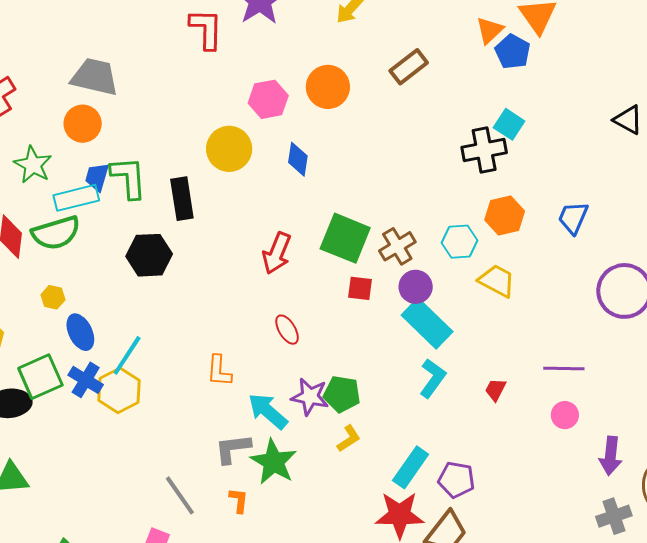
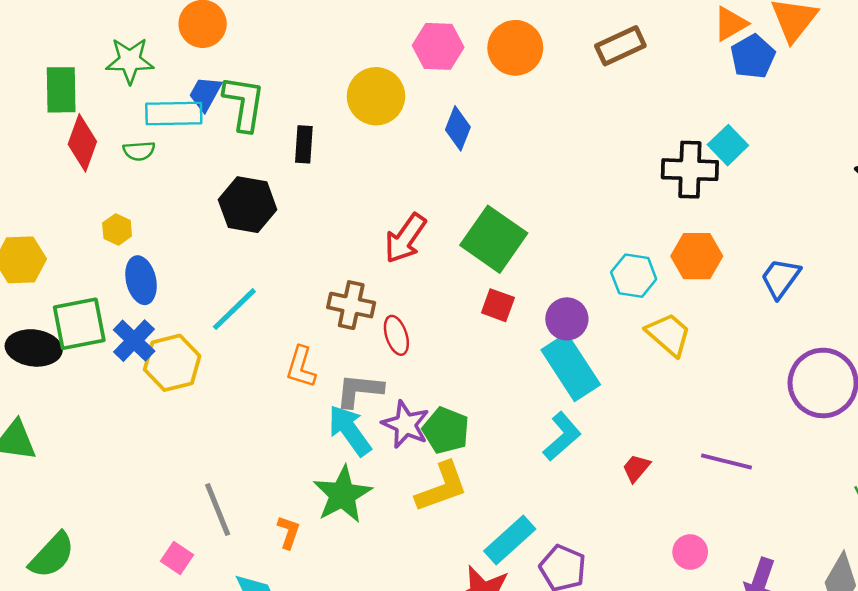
green star: (33, 165) -> (130, 61), turned 30
black rectangle: (182, 199) -> (304, 144), size x0.7
green semicircle: (56, 233) -> (139, 151), size x0.5
brown cross: (397, 246) -> (351, 305), moved, turned 30
cyan line: (127, 355) -> (234, 309), moved
pink circle: (565, 415) -> (690, 552), moved
yellow L-shape: (349, 439) -> (442, 487), size x1.6
gray L-shape: (233, 449) -> (359, 390), moved

